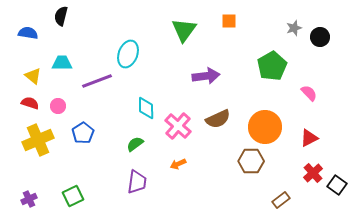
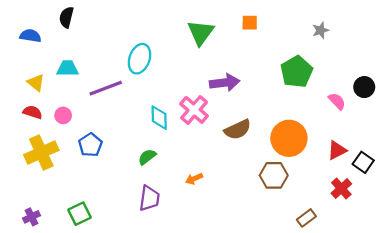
black circle: (320, 37) -> (364, 87), moved
pink cross: (178, 126) -> (194, 110), moved
black square: (337, 185) -> (363, 162), moved

